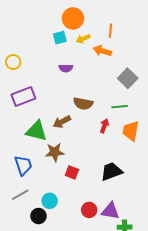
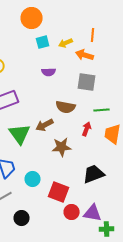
orange circle: (73, 18) -> (32, 18), moved
gray square: (128, 78) -> (87, 82), moved, turned -36
green triangle: (36, 131) -> (20, 134), turned 40
brown star: (55, 152) -> (62, 147), moved
red square: (72, 172) -> (59, 192), moved, size x1.5
cyan circle: (50, 201) -> (33, 179), moved

